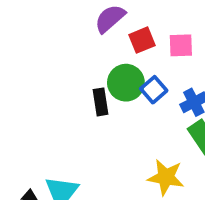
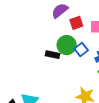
black rectangle: (100, 102) -> (53, 55), turned -72

